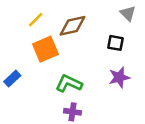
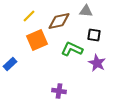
gray triangle: (128, 13) -> (86, 11), moved, turned -40
purple star: (119, 77) -> (97, 63), turned -30
green L-shape: (69, 84) -> (72, 49), moved

